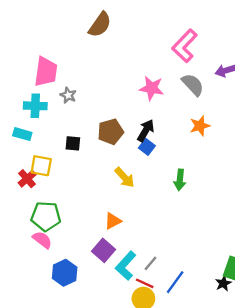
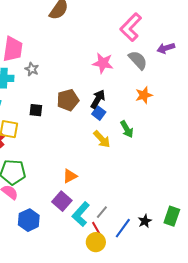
yellow arrow: (125, 177) -> (102, 139), moved
green arrow: (180, 180) -> (127, 129), moved, turned -36
red line: (145, 283) -> (97, 229), turned 35
black star: (223, 283) -> (145, 221), moved

